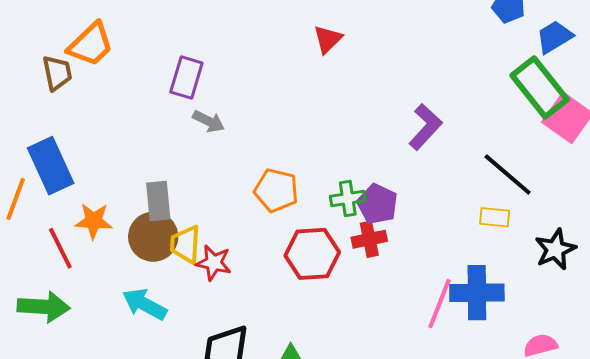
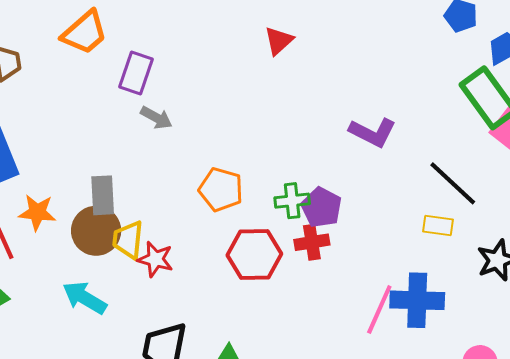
orange trapezoid: (91, 44) -> (85, 33), moved
purple L-shape: (425, 127) -> (373, 132), turned 72

